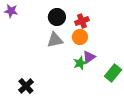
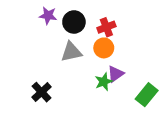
purple star: (11, 11) -> (48, 15), moved
black cross: (26, 86) -> (42, 92), moved

